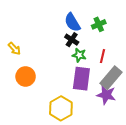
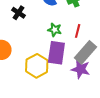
black cross: (72, 40) -> (19, 13), moved
yellow hexagon: (61, 108) -> (37, 66), moved

